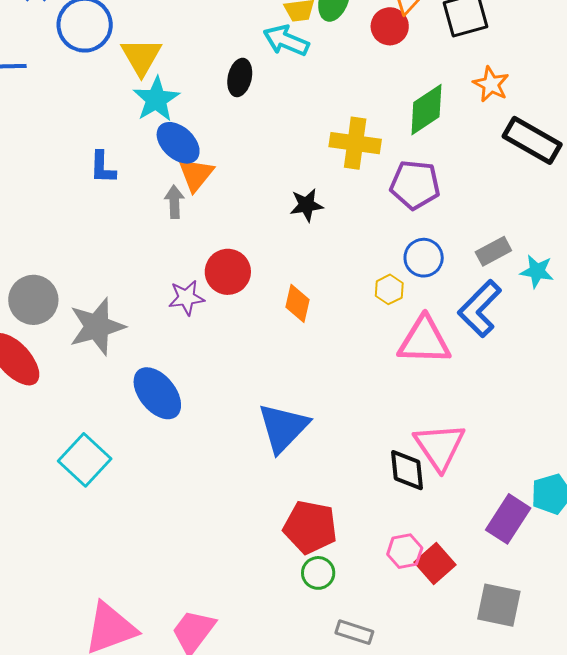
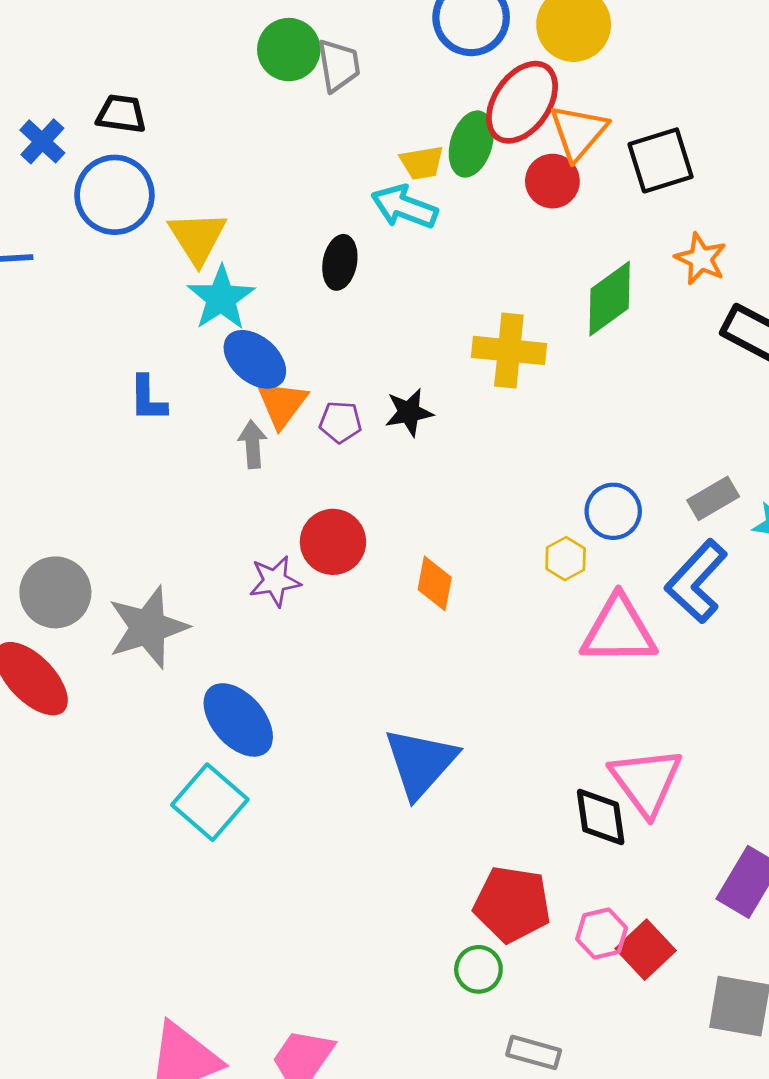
purple pentagon: (415, 185) -> (340, 422), moved, size x0.6
black star: (306, 205) -> (409, 412), moved
cyan square: (85, 460) -> (210, 802), moved
red pentagon: (310, 527) -> (512, 904), moved

